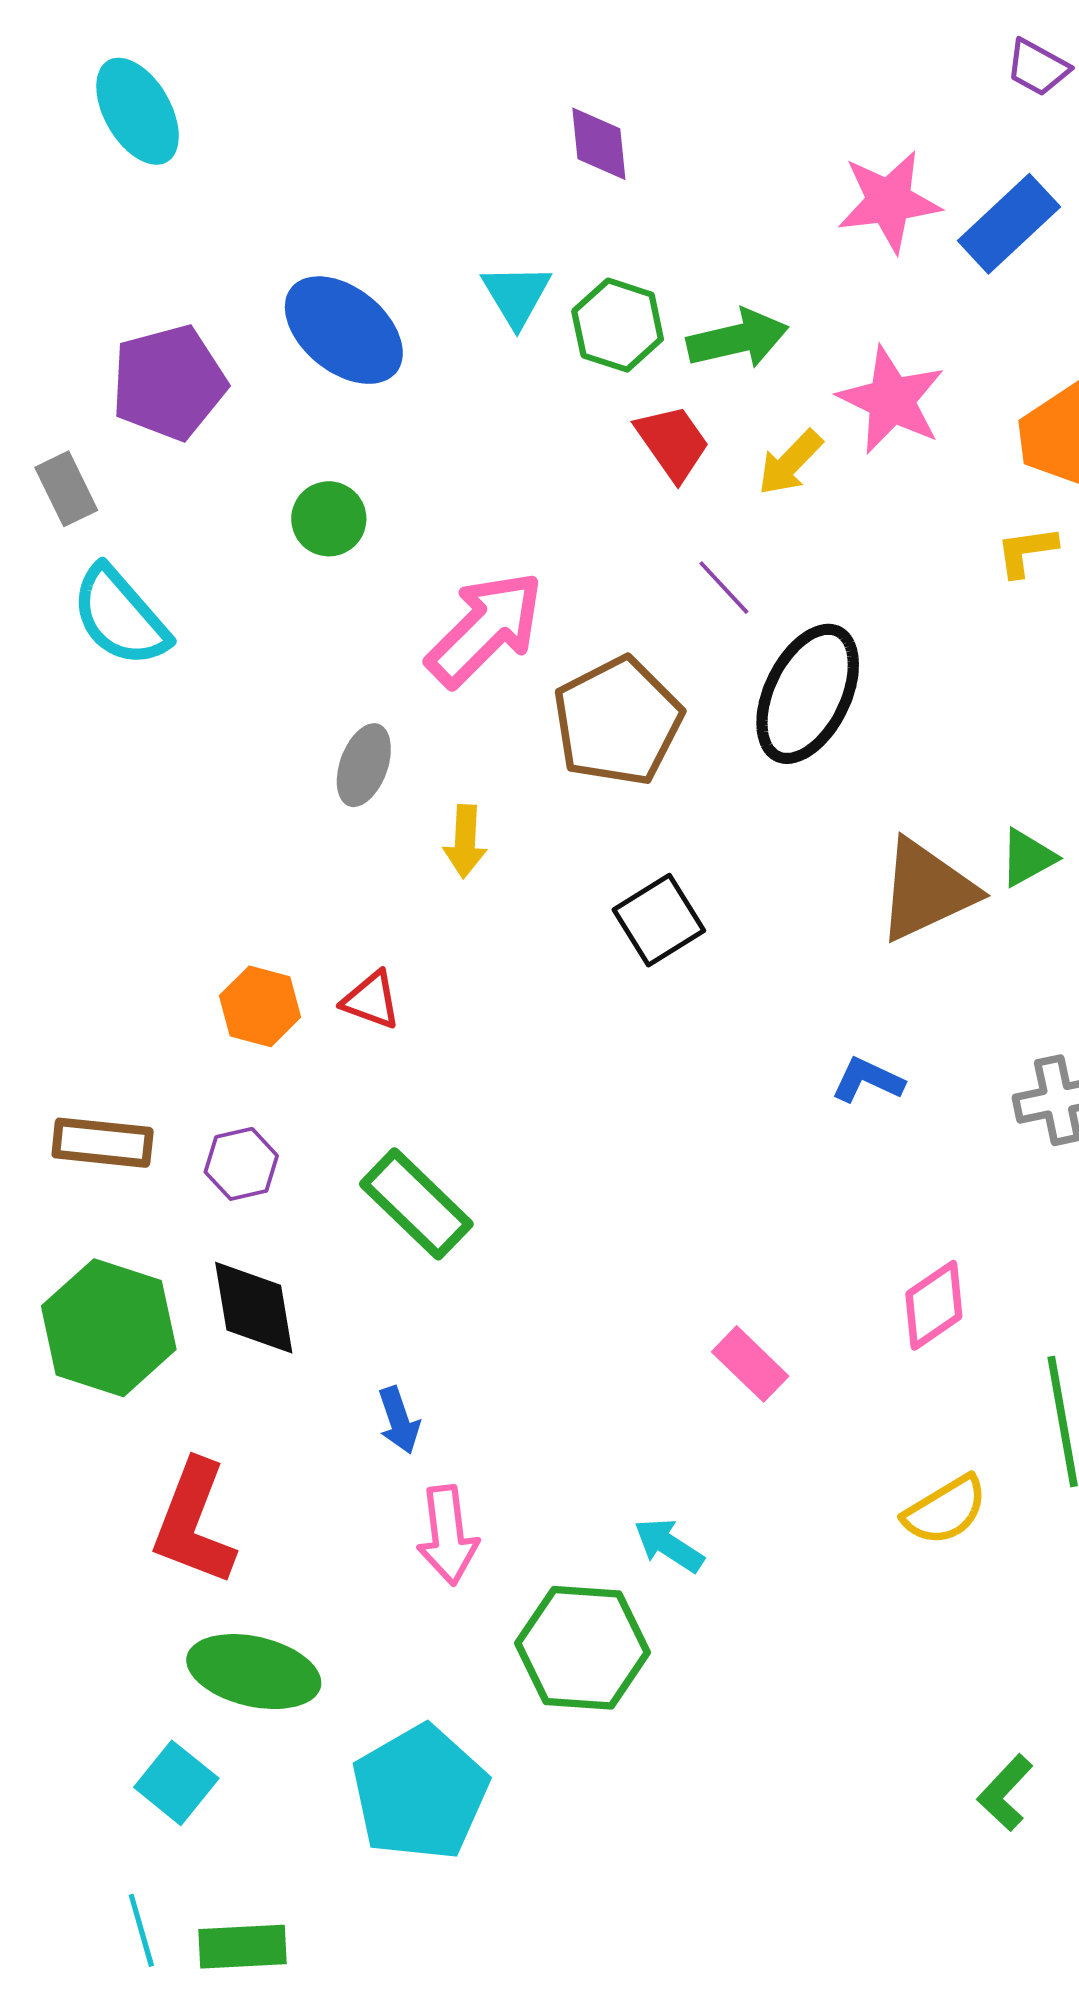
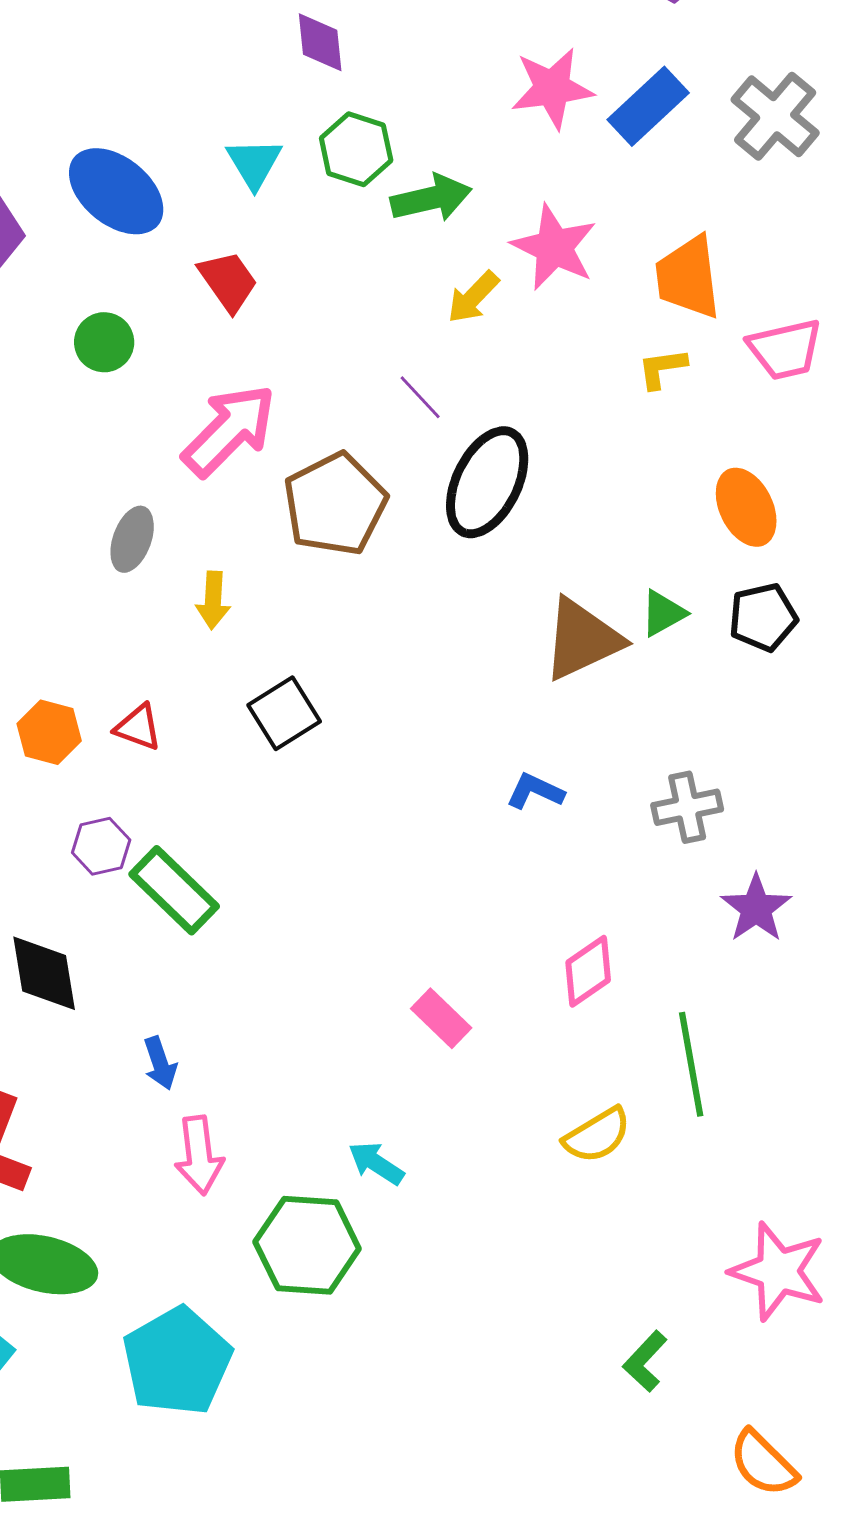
green hexagon: (618, 325) -> (356, 149), moved
red trapezoid: (673, 443) -> (228, 281), moved
black square: (659, 920) -> (284, 713), moved
purple hexagon: (241, 1164) -> (101, 846), moved

